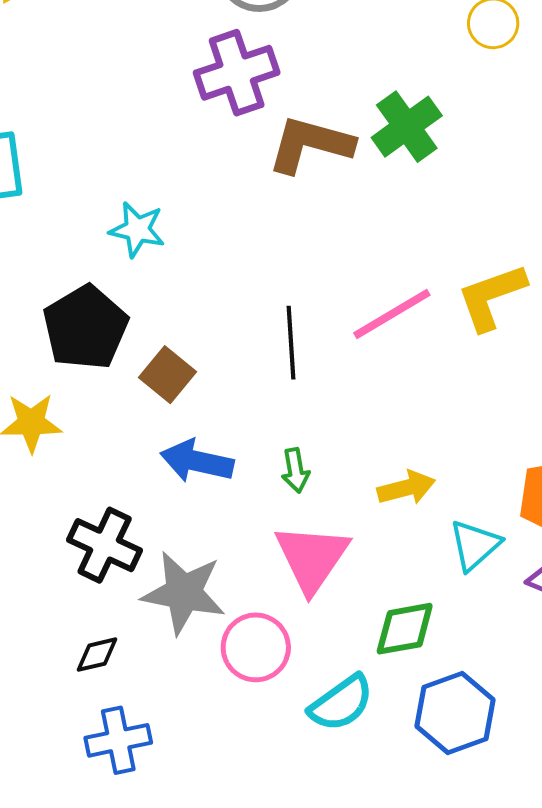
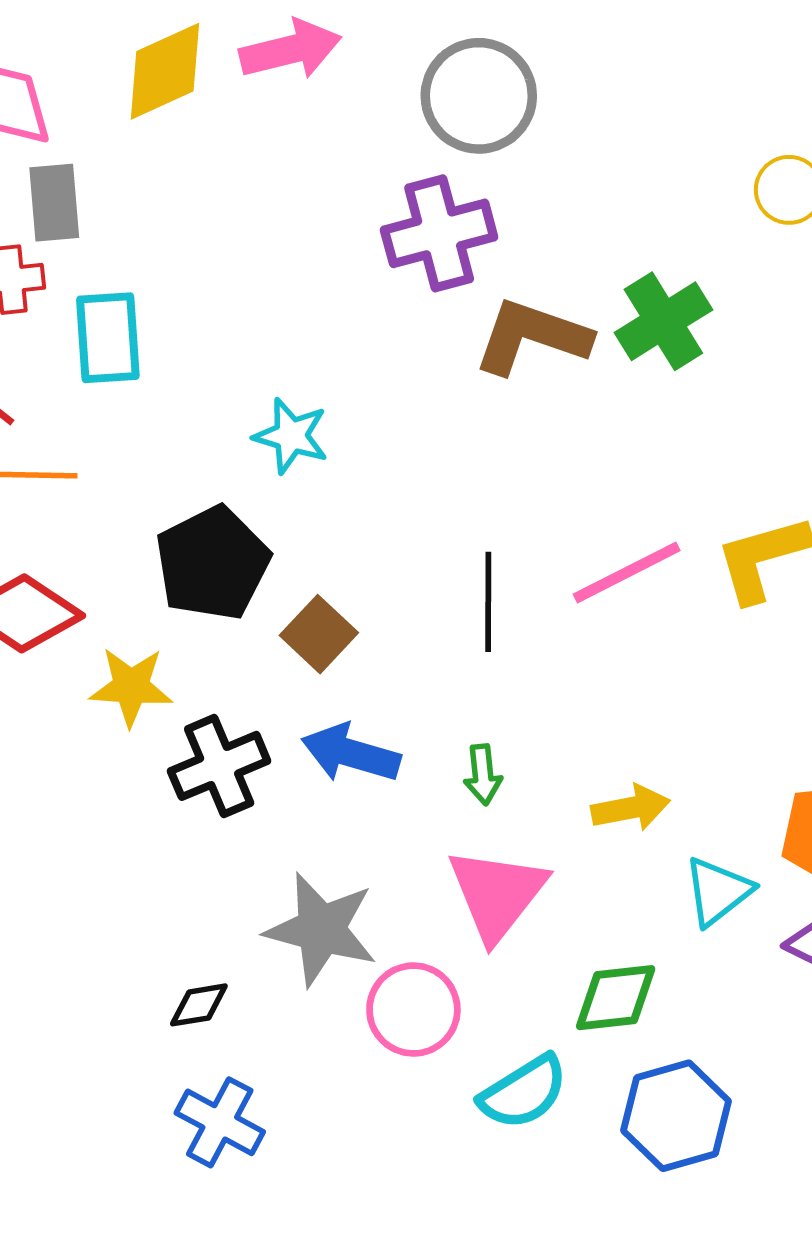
black cross: (105, 545) -> (219, 766), moved, turned 38
blue cross: (118, 740) -> (220, 1122), turned 36

